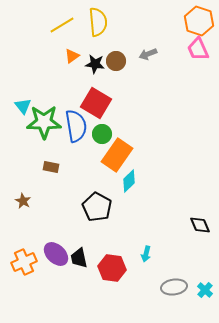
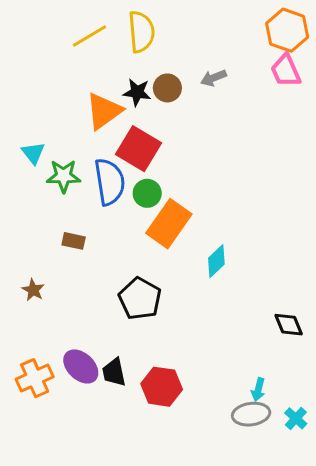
orange triangle: (72, 56) -> (104, 111), moved, size x1.8
green star: (44, 122) -> (63, 176), size x0.7
cyan diamond: (129, 181) -> (216, 261), moved
cyan arrow: (146, 254) -> (258, 390), moved

